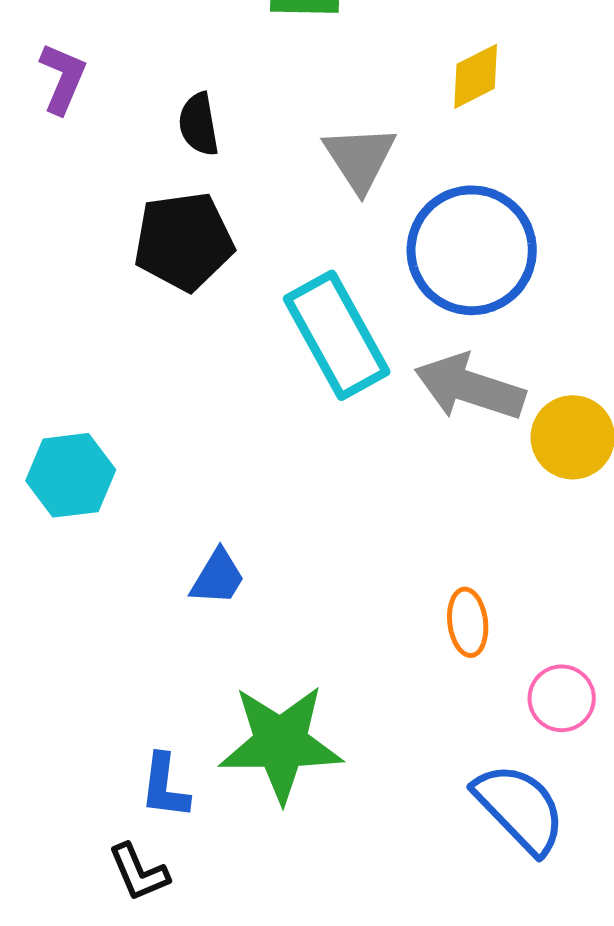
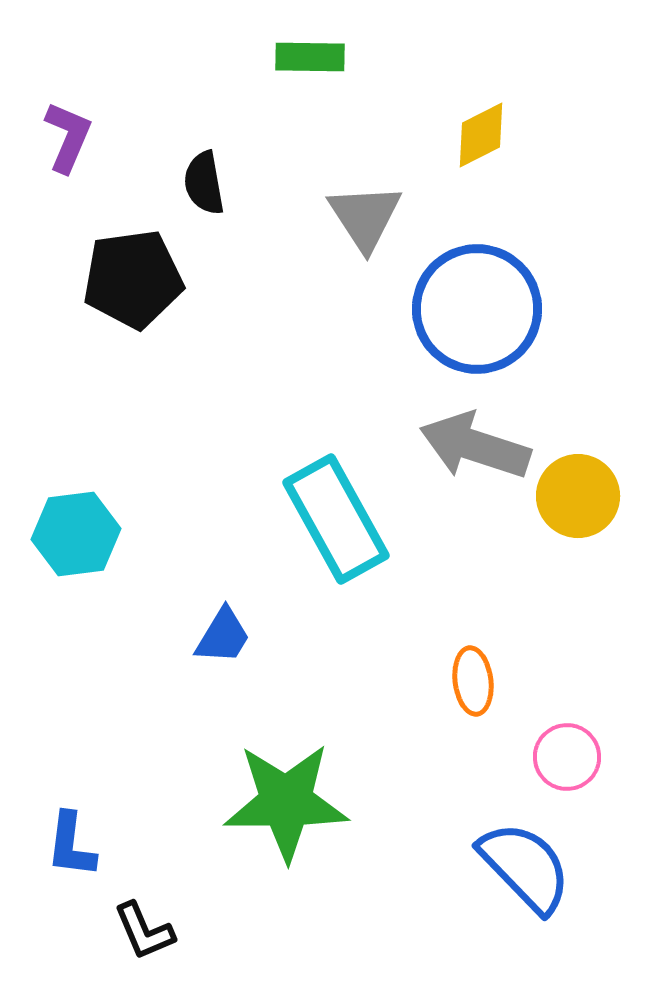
black pentagon: (184, 241) -> (133, 279), moved
cyan rectangle: (337, 335) -> (336, 519), moved
blue L-shape: (165, 786) -> (71, 845), moved

